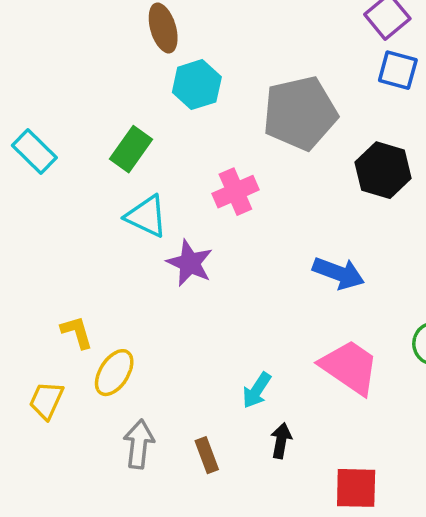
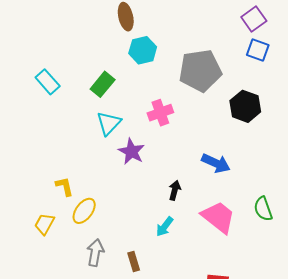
cyan triangle: (146, 216) -> (109, 123), turned 44
black arrow: (281, 441) -> (175, 190), moved

